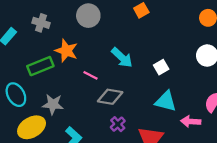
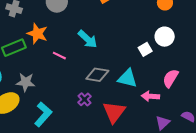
white square: (161, 67) -> (145, 49), moved
gray diamond: (110, 97) -> (97, 75), moved

